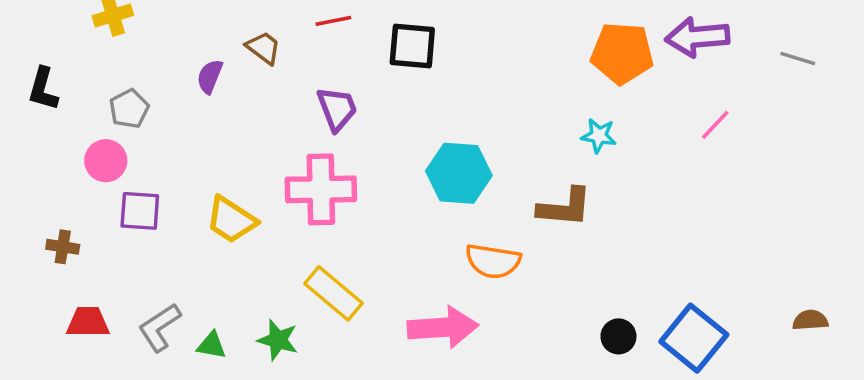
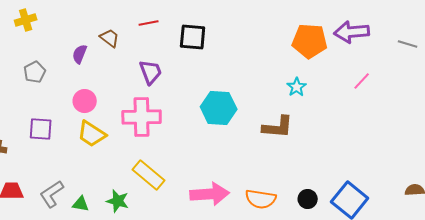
cyan star: (599, 136) -> (297, 87), turned 30
pink circle: (106, 161) -> (85, 101), moved
orange semicircle: (493, 261) -> (261, 199), moved

